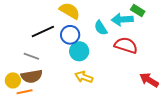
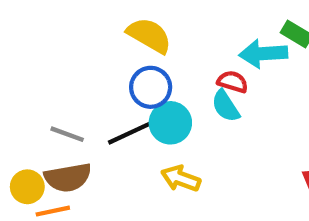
cyan semicircle: (101, 28) -> (226, 106), moved
black line: (43, 31) -> (132, 132), moved
red semicircle: (126, 45) -> (233, 82), moved, size x0.6

